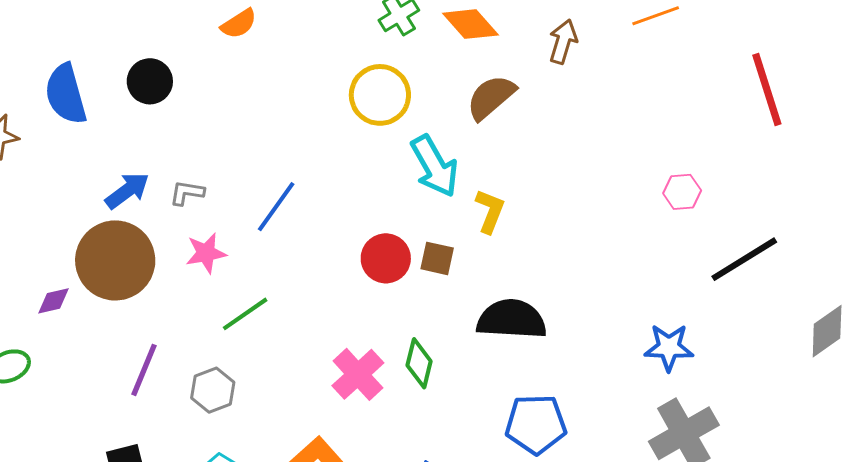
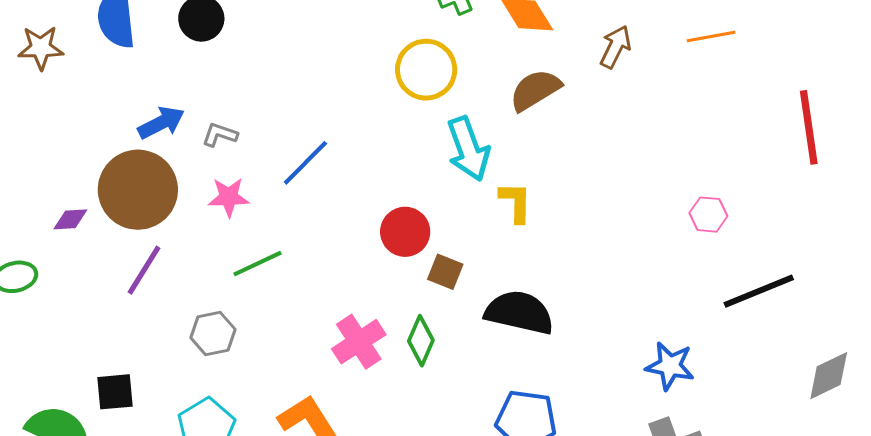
yellow L-shape: (490, 211) -> (516, 202), turned -30
brown square: (437, 258) -> (445, 272), moved
purple line: (144, 370) -> (144, 270), moved

